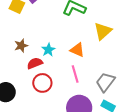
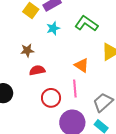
cyan star: (48, 50) -> (53, 28), moved
red circle: (42, 83) -> (51, 98), moved

